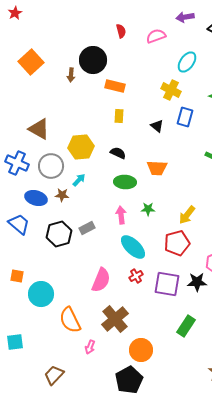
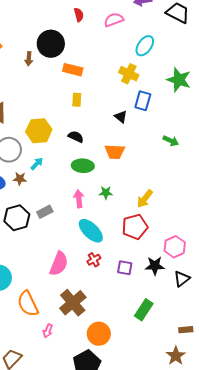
black triangle: (157, 126) -> (121, 117), moved
purple square: (167, 284) -> (125, 268), size x0.6

